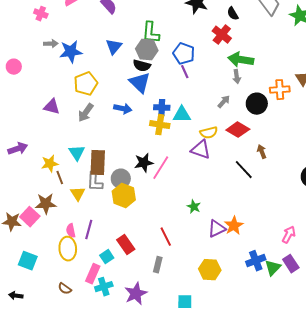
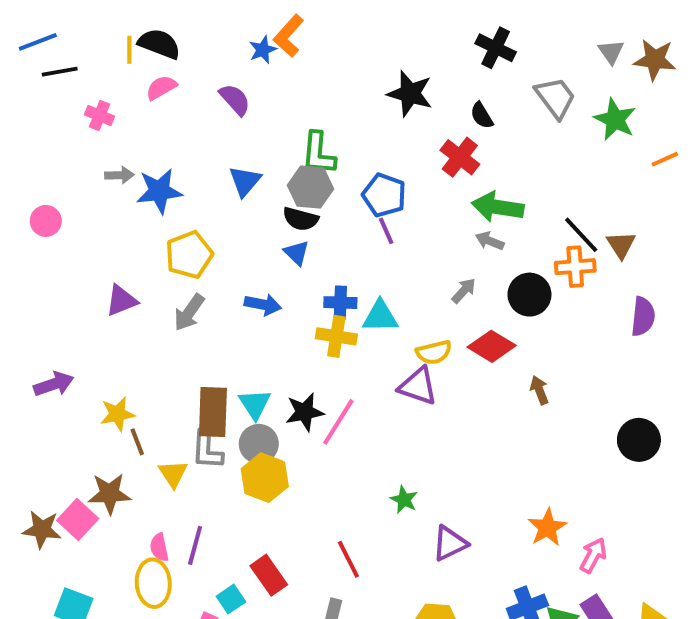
gray arrow: (237, 77) -> (490, 241), turned 120
blue triangle: (140, 83) -> (297, 253), size x0.6
purple triangle: (52, 107) -> (121, 301), turned -36
cyan triangle: (77, 153) -> (255, 404), moved
black line: (244, 170) -> (581, 235), moved
orange star: (234, 226) -> (547, 527), moved

